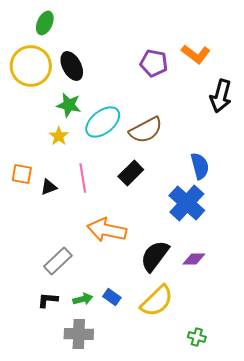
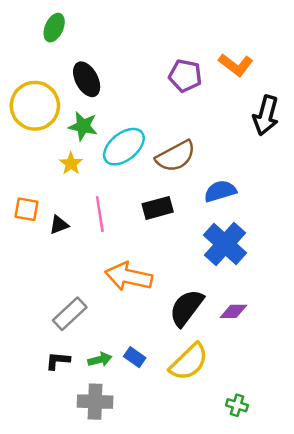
yellow circle: (31, 66) -> (35, 106), moved
blue semicircle: (200, 166) -> (220, 191), moved, turned -92
black rectangle: (131, 173) -> (158, 208), turned 30

